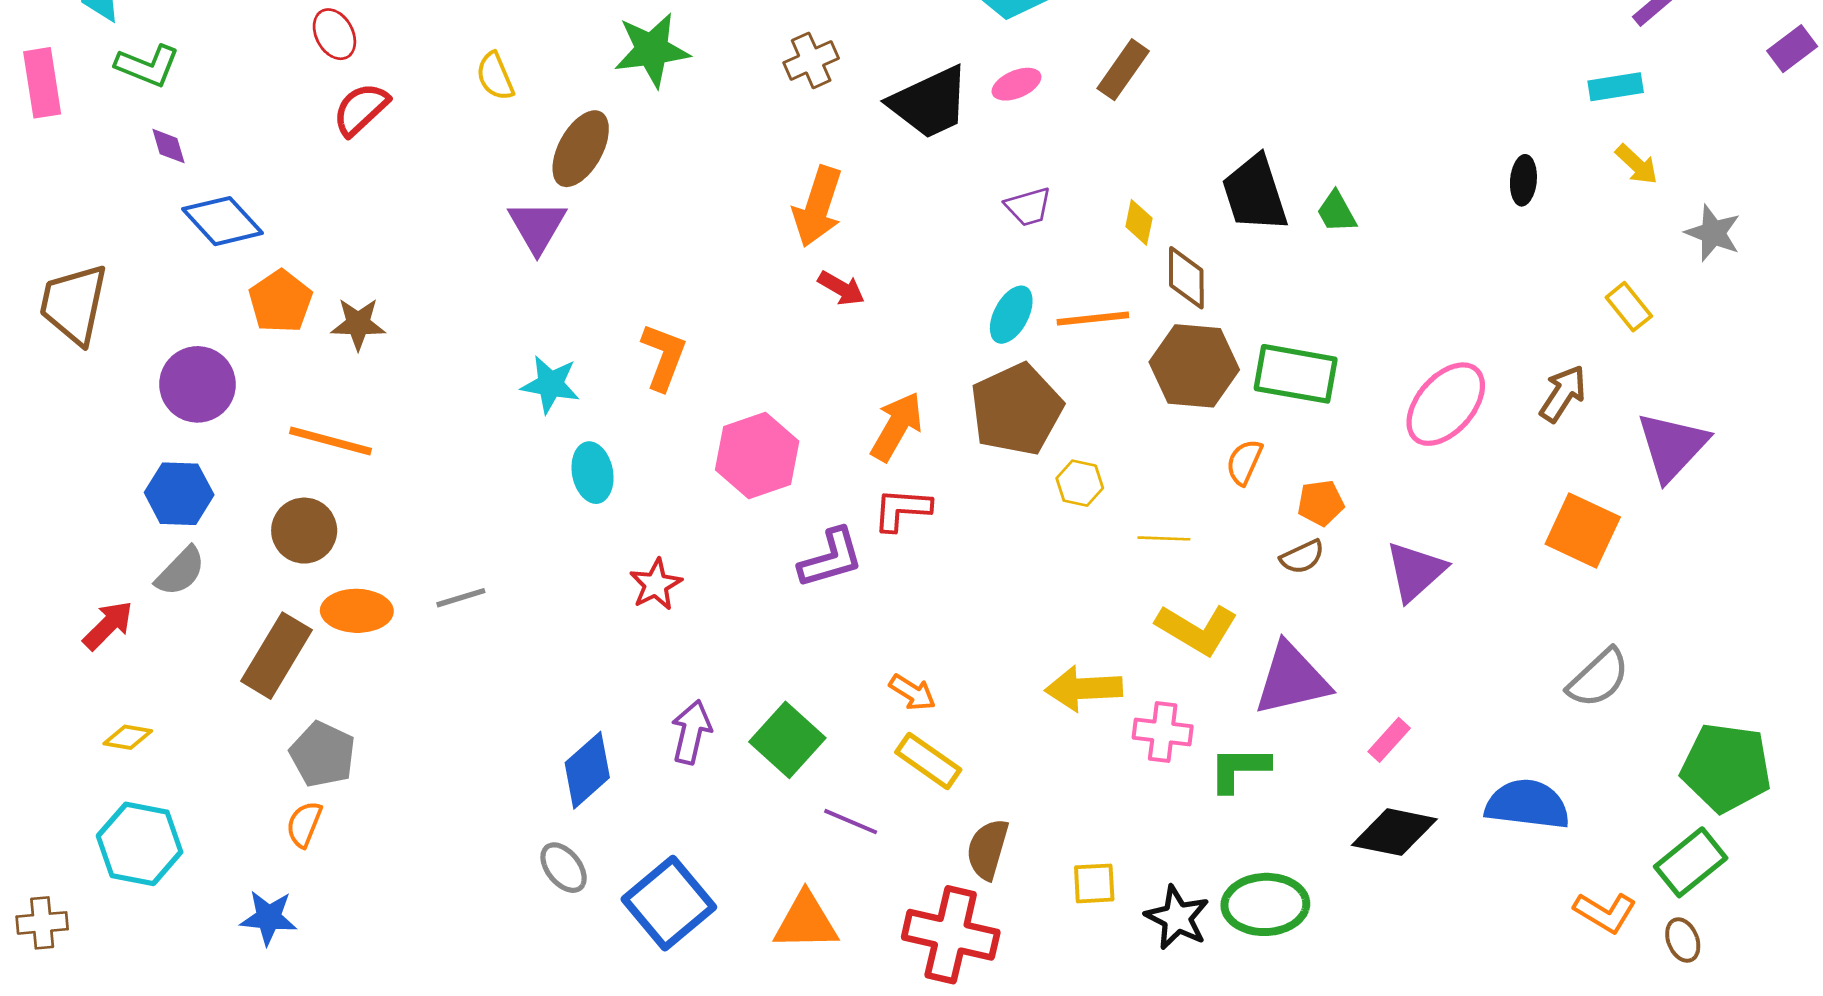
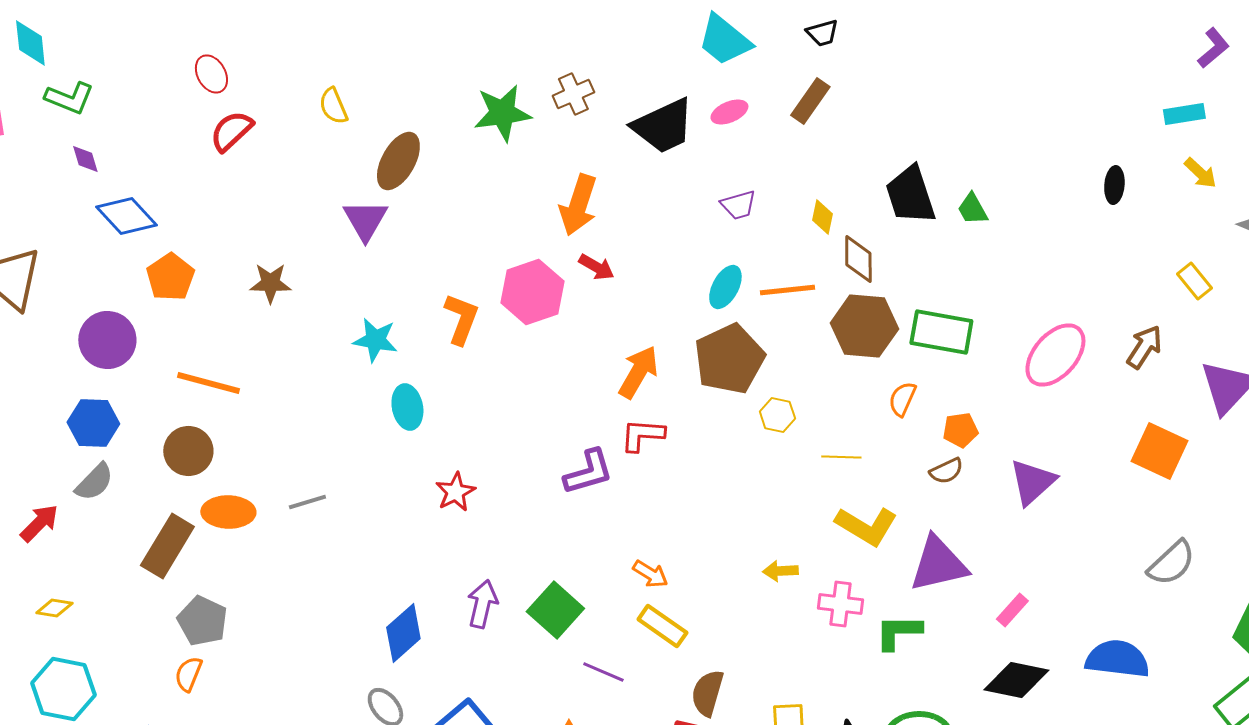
green star: (652, 50) -> (502, 113), moved
brown star: (358, 324) -> (270, 283), moved
pink hexagon: (757, 455) -> (532, 292), moved
yellow arrow: (1084, 689) -> (780, 571), size x0.6

